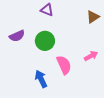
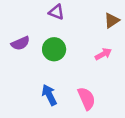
pink arrow: (91, 56) -> (103, 54), moved
pink semicircle: (64, 65) -> (86, 98), moved

